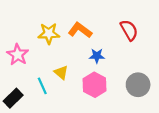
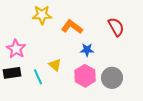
yellow star: (49, 33) -> (42, 15), moved
gray circle: (138, 85) -> (112, 78), moved
black rectangle: (13, 98) -> (12, 73), moved, turned 36

